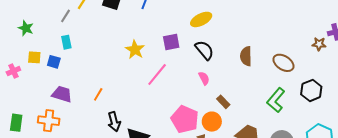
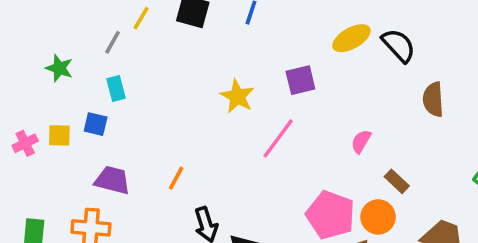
green star: (26, 28) -> (59, 68), moved
black semicircle: (204, 50) -> (399, 45), moved
yellow square: (34, 57) -> (59, 135), moved
pink semicircle: (204, 78) -> (361, 141), turned -120

